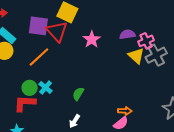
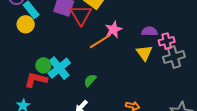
yellow triangle: (136, 56) -> (144, 53), moved
orange line: (39, 57) -> (100, 41), moved
cyan cross: (46, 87) -> (59, 68), size x1.6

